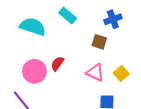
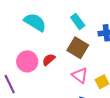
cyan rectangle: (68, 15) -> (78, 21), moved
brown square: (99, 42) -> (78, 48), moved, size x1.5

